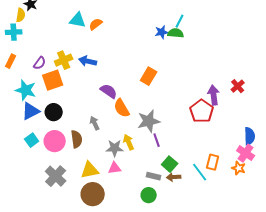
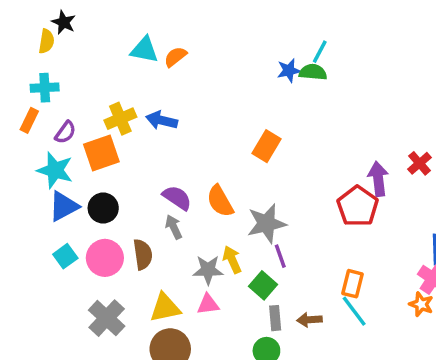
cyan cross: (14, 32) -> (45, 88), moved
purple semicircle: (40, 63) -> (65, 132), moved
purple semicircle: (109, 91) -> (177, 198), moved
orange rectangle: (213, 162) -> (352, 284), moved
green square: (170, 164) -> (263, 285), moved
gray rectangle: (154, 176) -> (275, 318), turned 72

